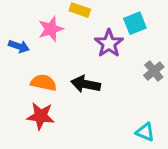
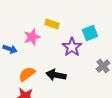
orange semicircle: (44, 83) -> (27, 74), turned -48

